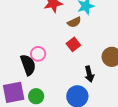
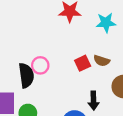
brown semicircle: (74, 22) -> (102, 61), moved, turned 32

